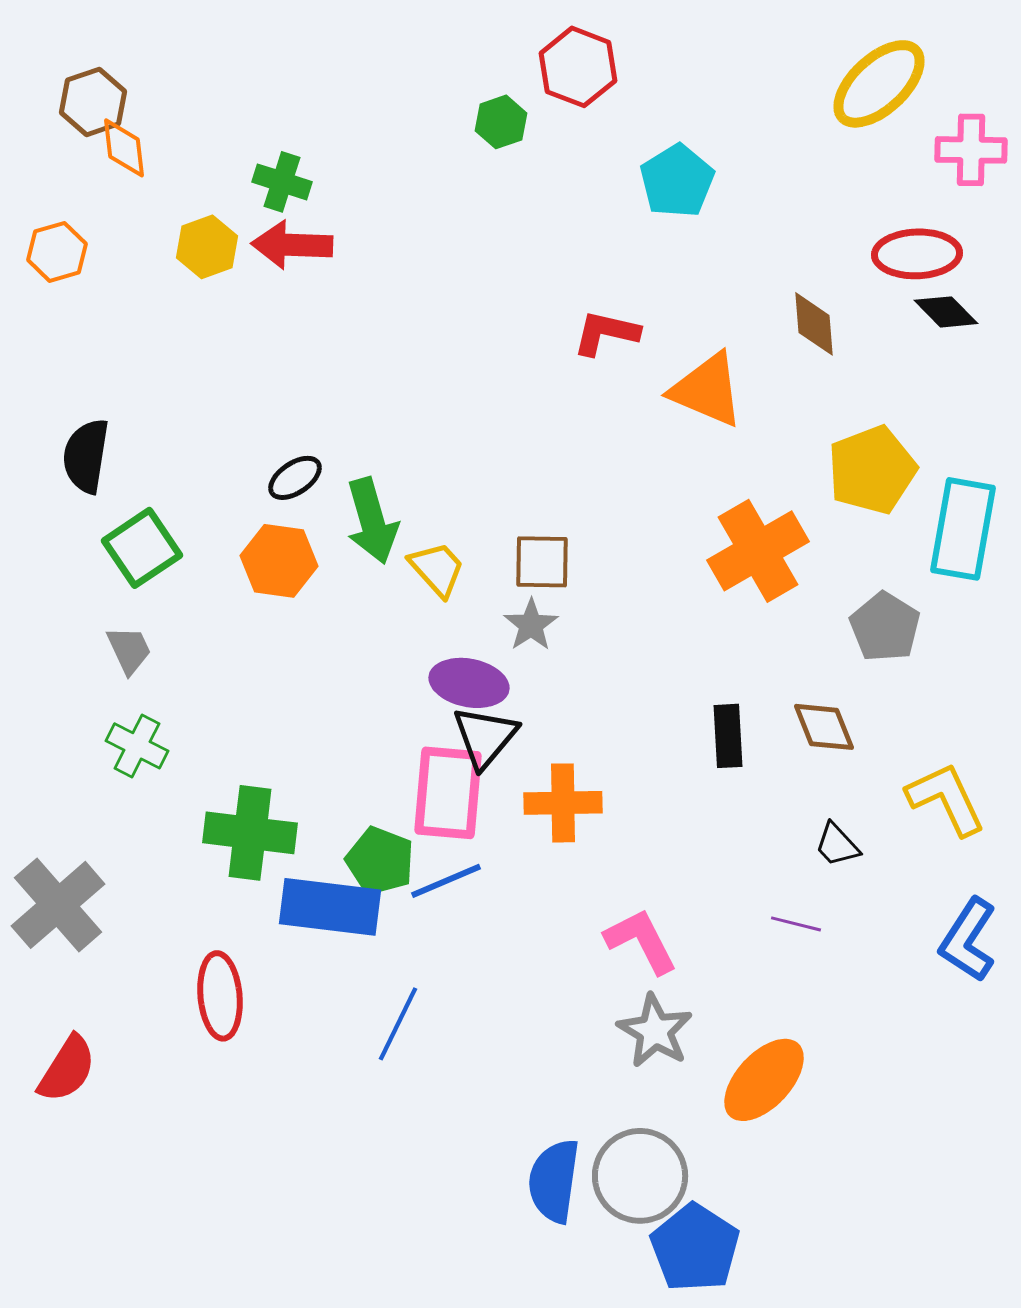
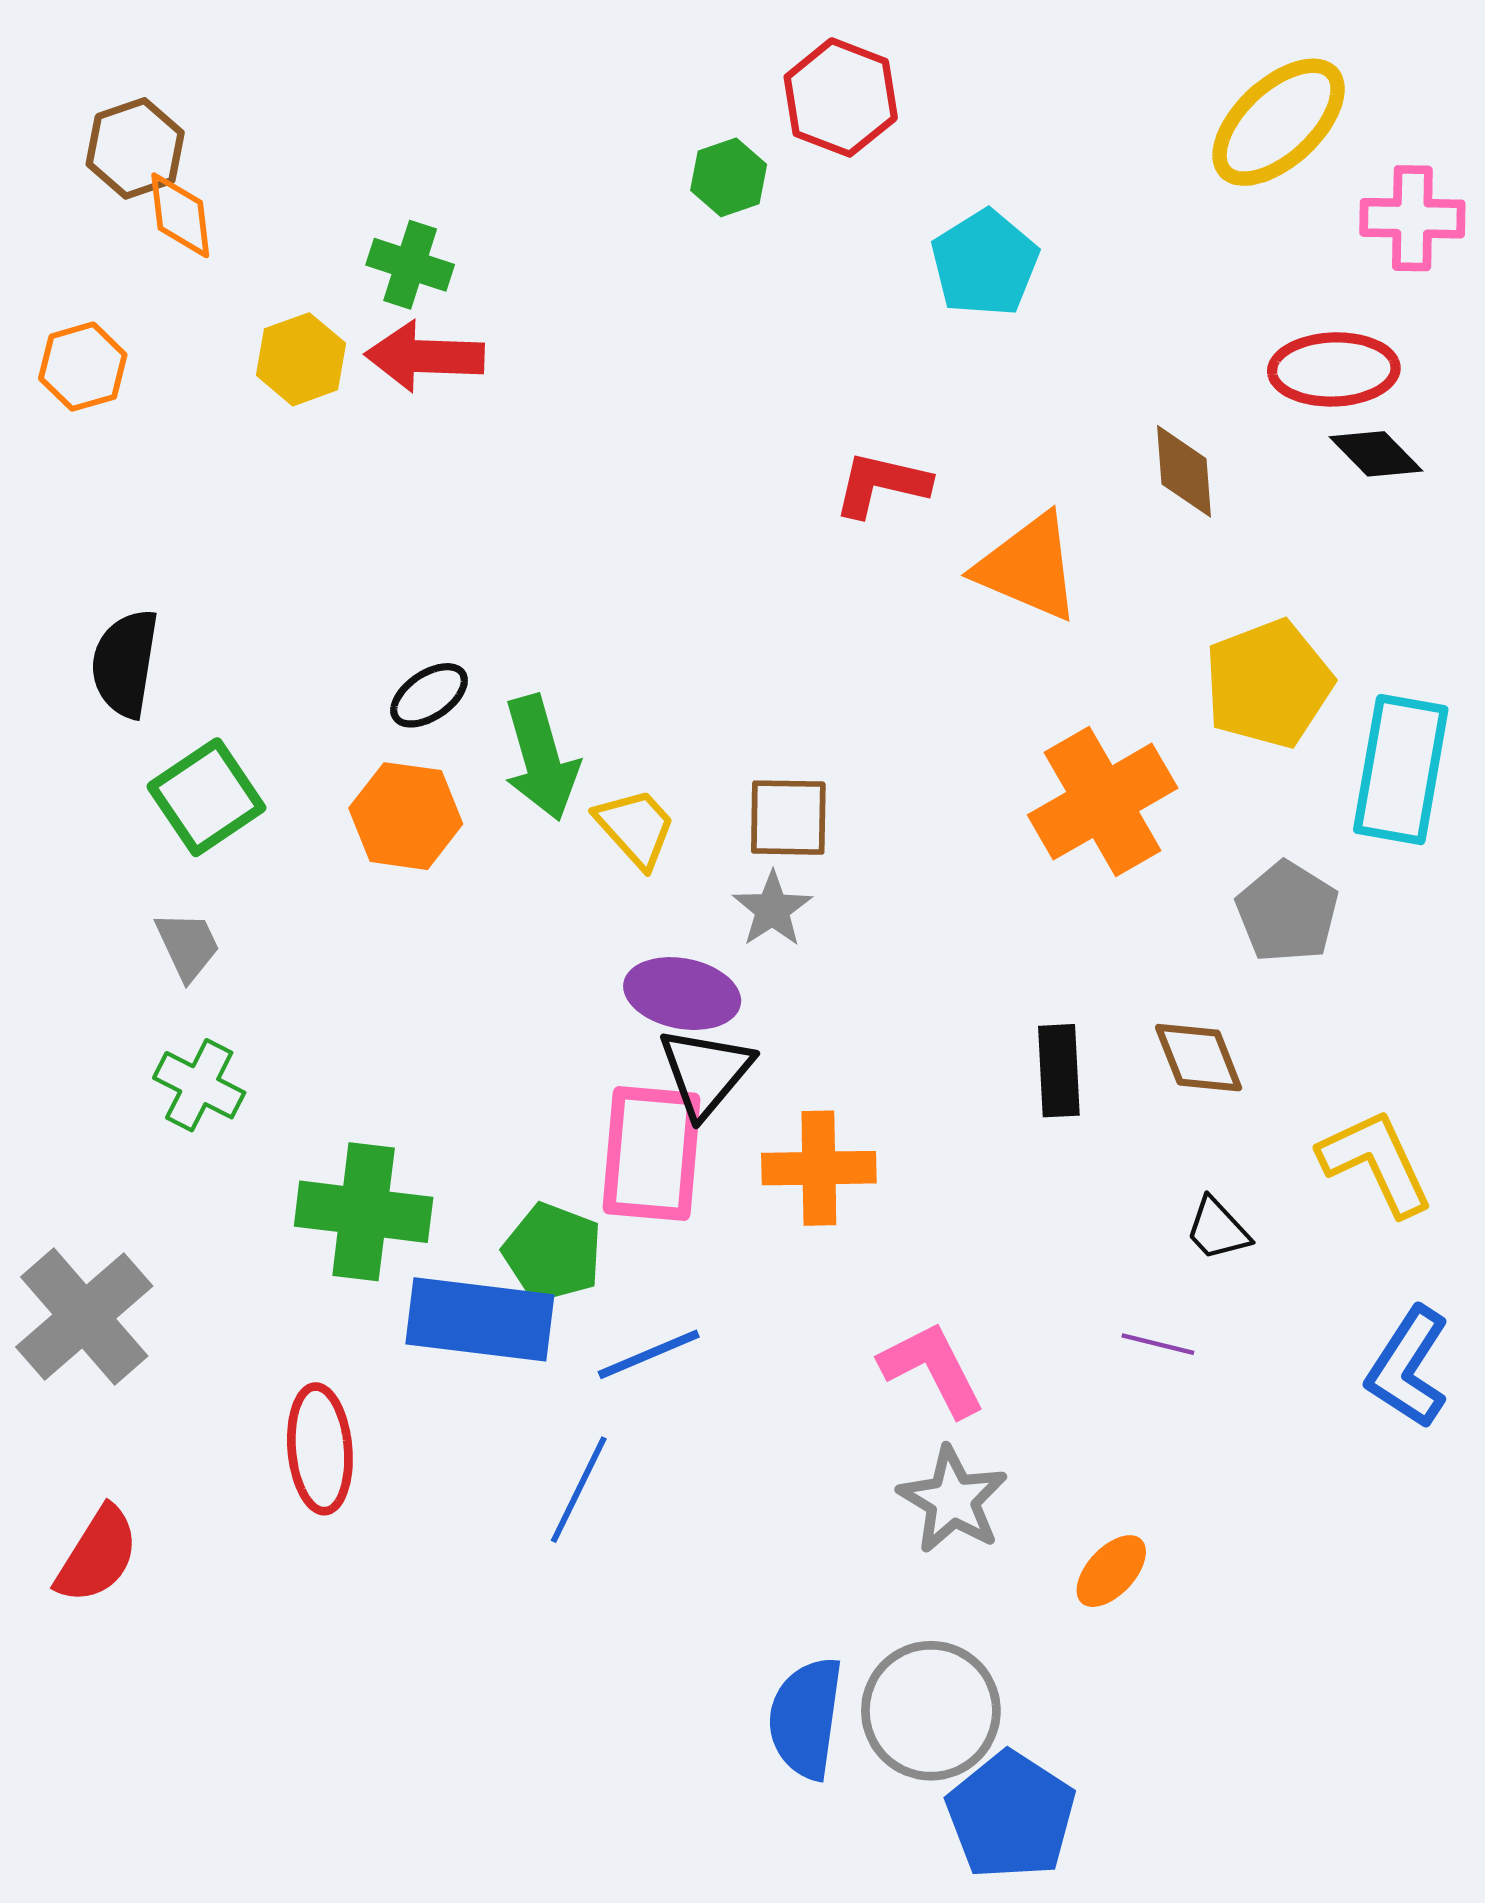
blue line: (446, 881) -> (649, 1354), moved
orange ellipse: (764, 1080) -> (1111, 1571), size x0.6

